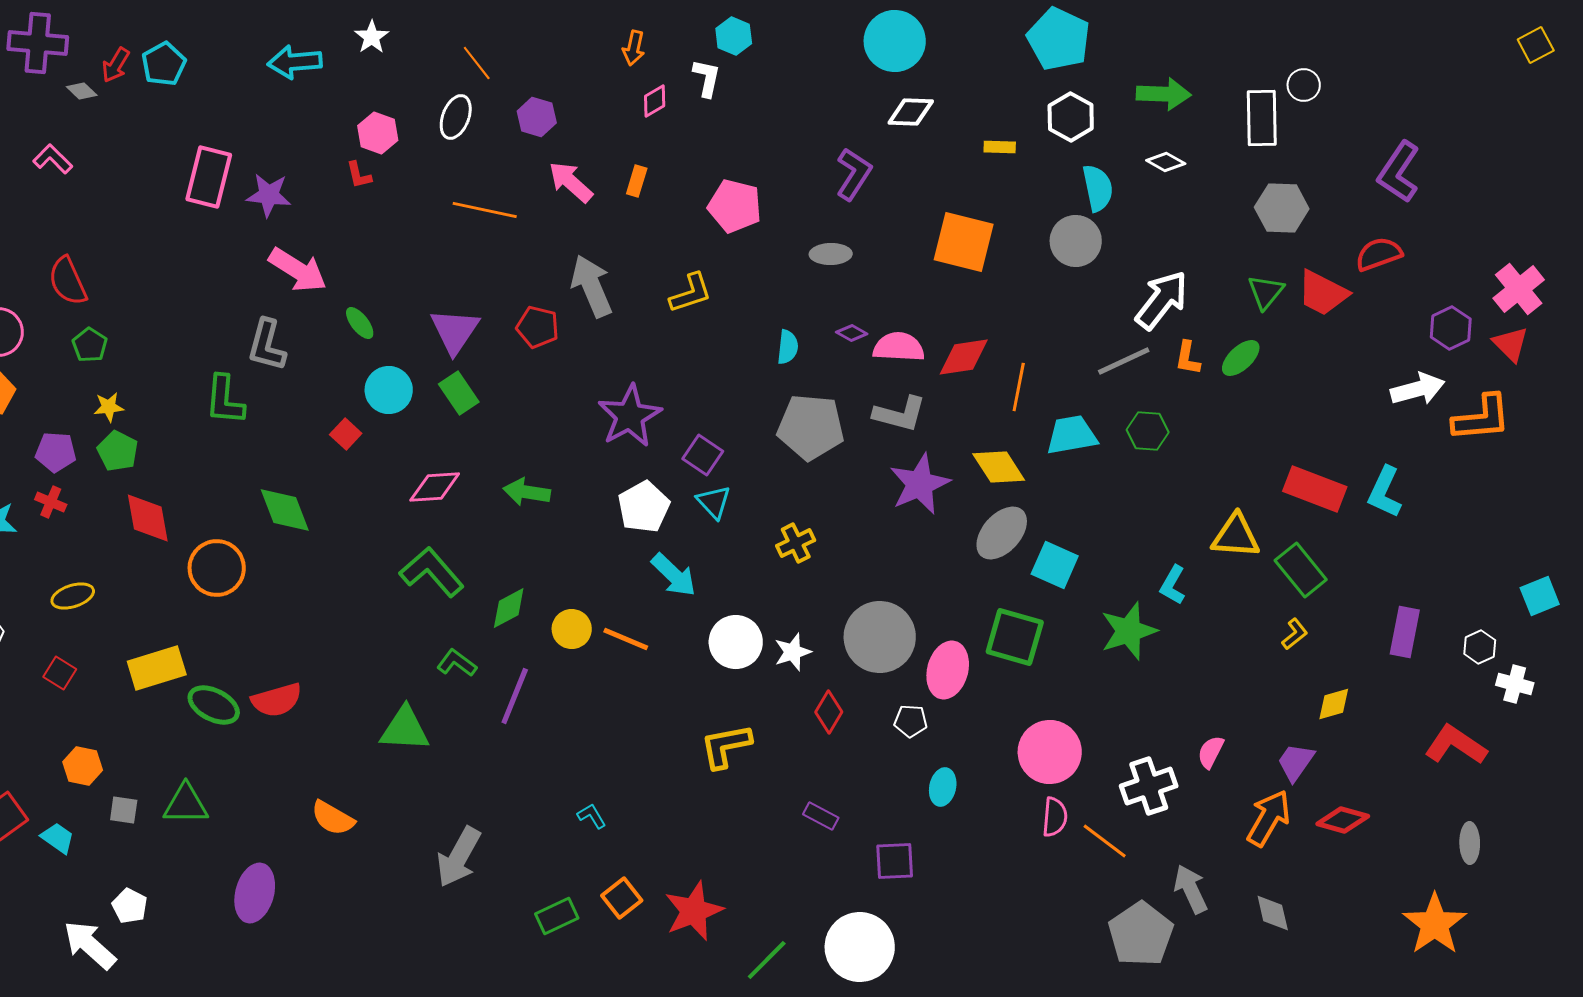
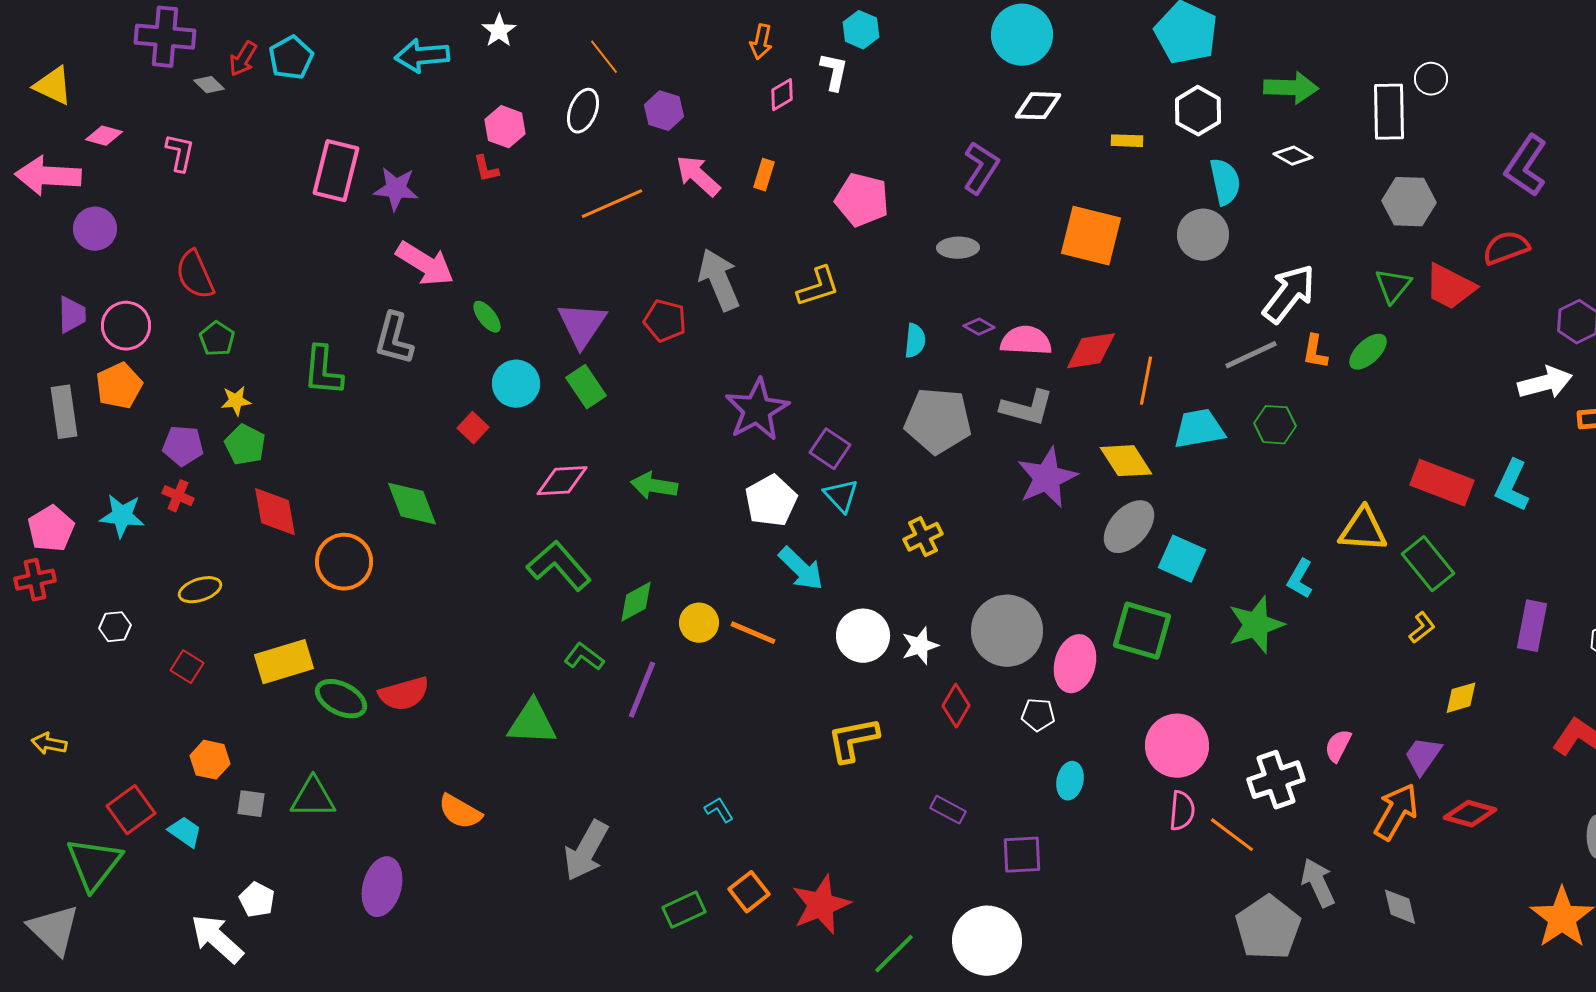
pink L-shape: (53, 159) -> (180, 153), turned 57
orange line: (485, 210) -> (612, 204), turned -36
green L-shape: (225, 400) -> (323, 371), moved

